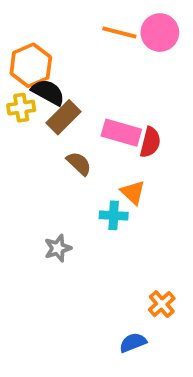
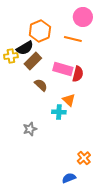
orange line: (119, 33) -> (73, 39), moved
orange hexagon: (31, 65) -> (40, 31), moved
black semicircle: (48, 92) -> (25, 48), turned 120

